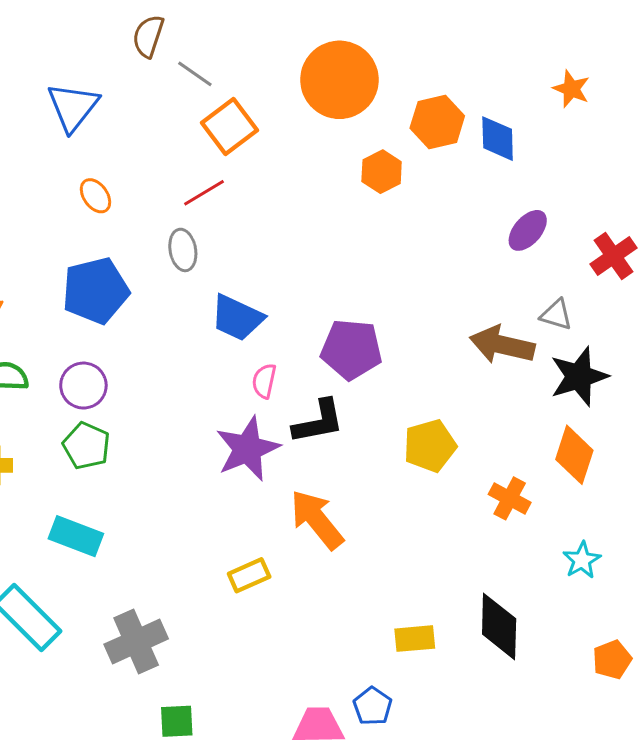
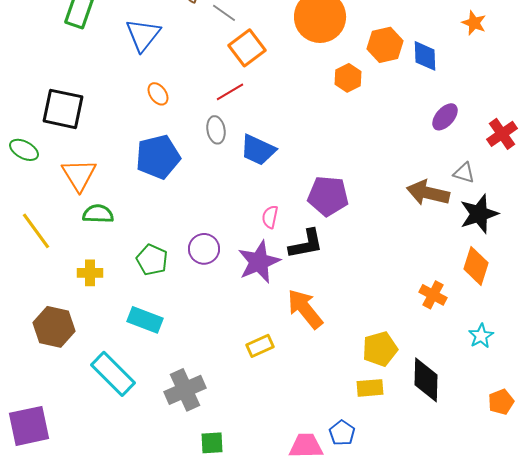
blue trapezoid: (237, 318) -> (258, 150), moved
purple circle: (83, 386) -> (204, 249), moved
yellow pentagon: (430, 446) -> (380, 349), moved

